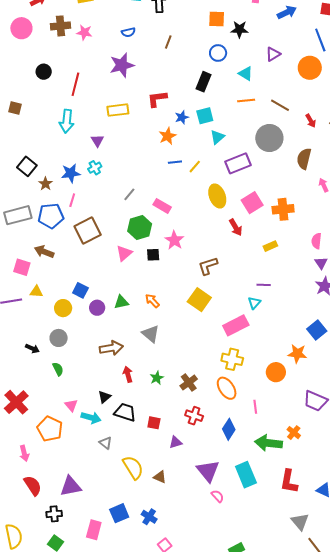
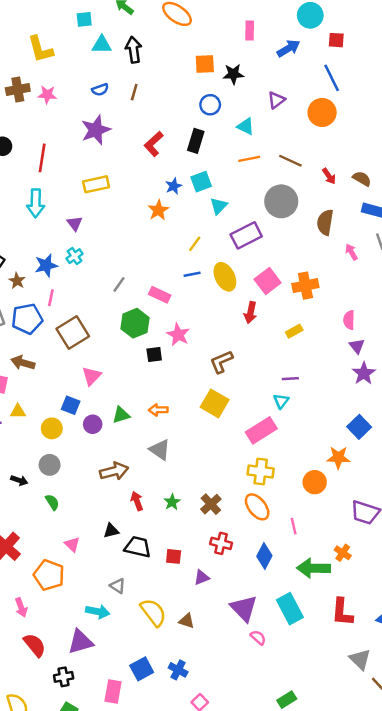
brown line: (168, 42) -> (134, 92), moved
red L-shape: (157, 99) -> (154, 144), moved, turned -30
blue line: (175, 162) -> (192, 274), moved
red arrow: (236, 227) -> (250, 312), turned 48
pink triangle: (124, 253) -> (92, 376), moved
orange arrow: (152, 301) -> (158, 410), turned -42
black triangle: (104, 397) -> (111, 531), turned 32
cyan arrow: (91, 418) -> (98, 612), moved

